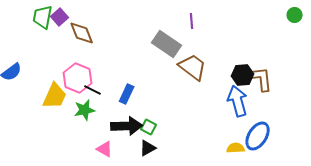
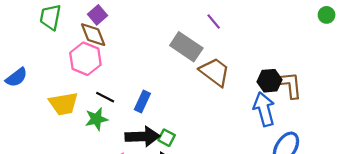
purple square: (60, 17) -> (98, 15), moved
purple line: (192, 21) -> (214, 22), turned -35
pink hexagon: (78, 78) -> (85, 59), moved
yellow trapezoid: (55, 96) -> (64, 104), turned 56

